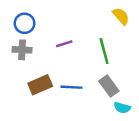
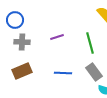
blue circle: (25, 23) -> (15, 20), moved
brown rectangle: (40, 85) -> (22, 71), moved

